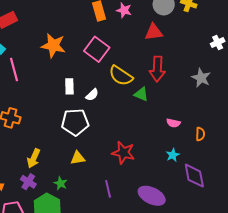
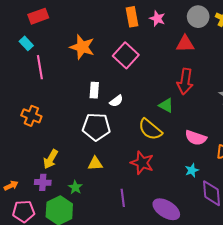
yellow semicircle: (121, 76) -> (150, 129), moved
pink semicircle: (173, 123) -> (196, 138), size x1.5
purple cross: (28, 182) -> (43, 182), turned -35

